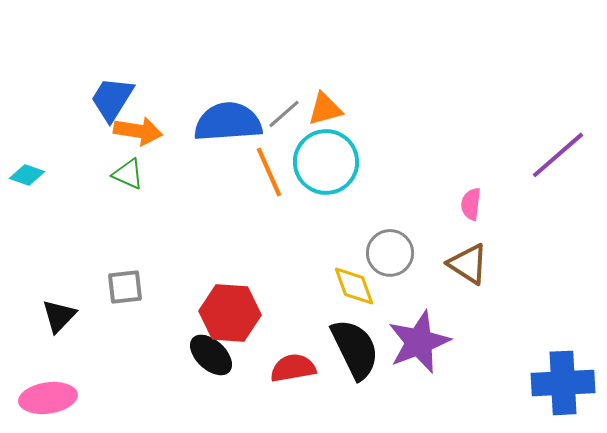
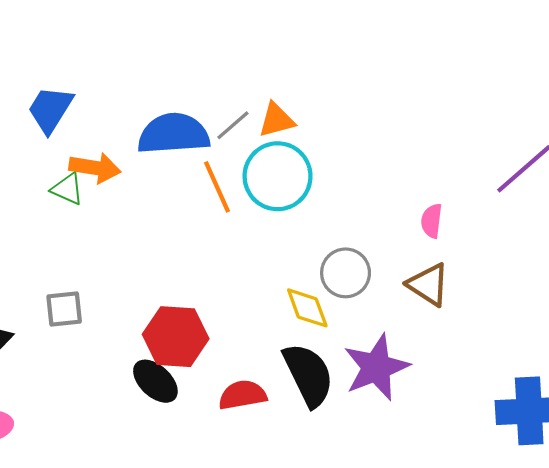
orange arrow: (138, 131) -> (95, 168), moved

